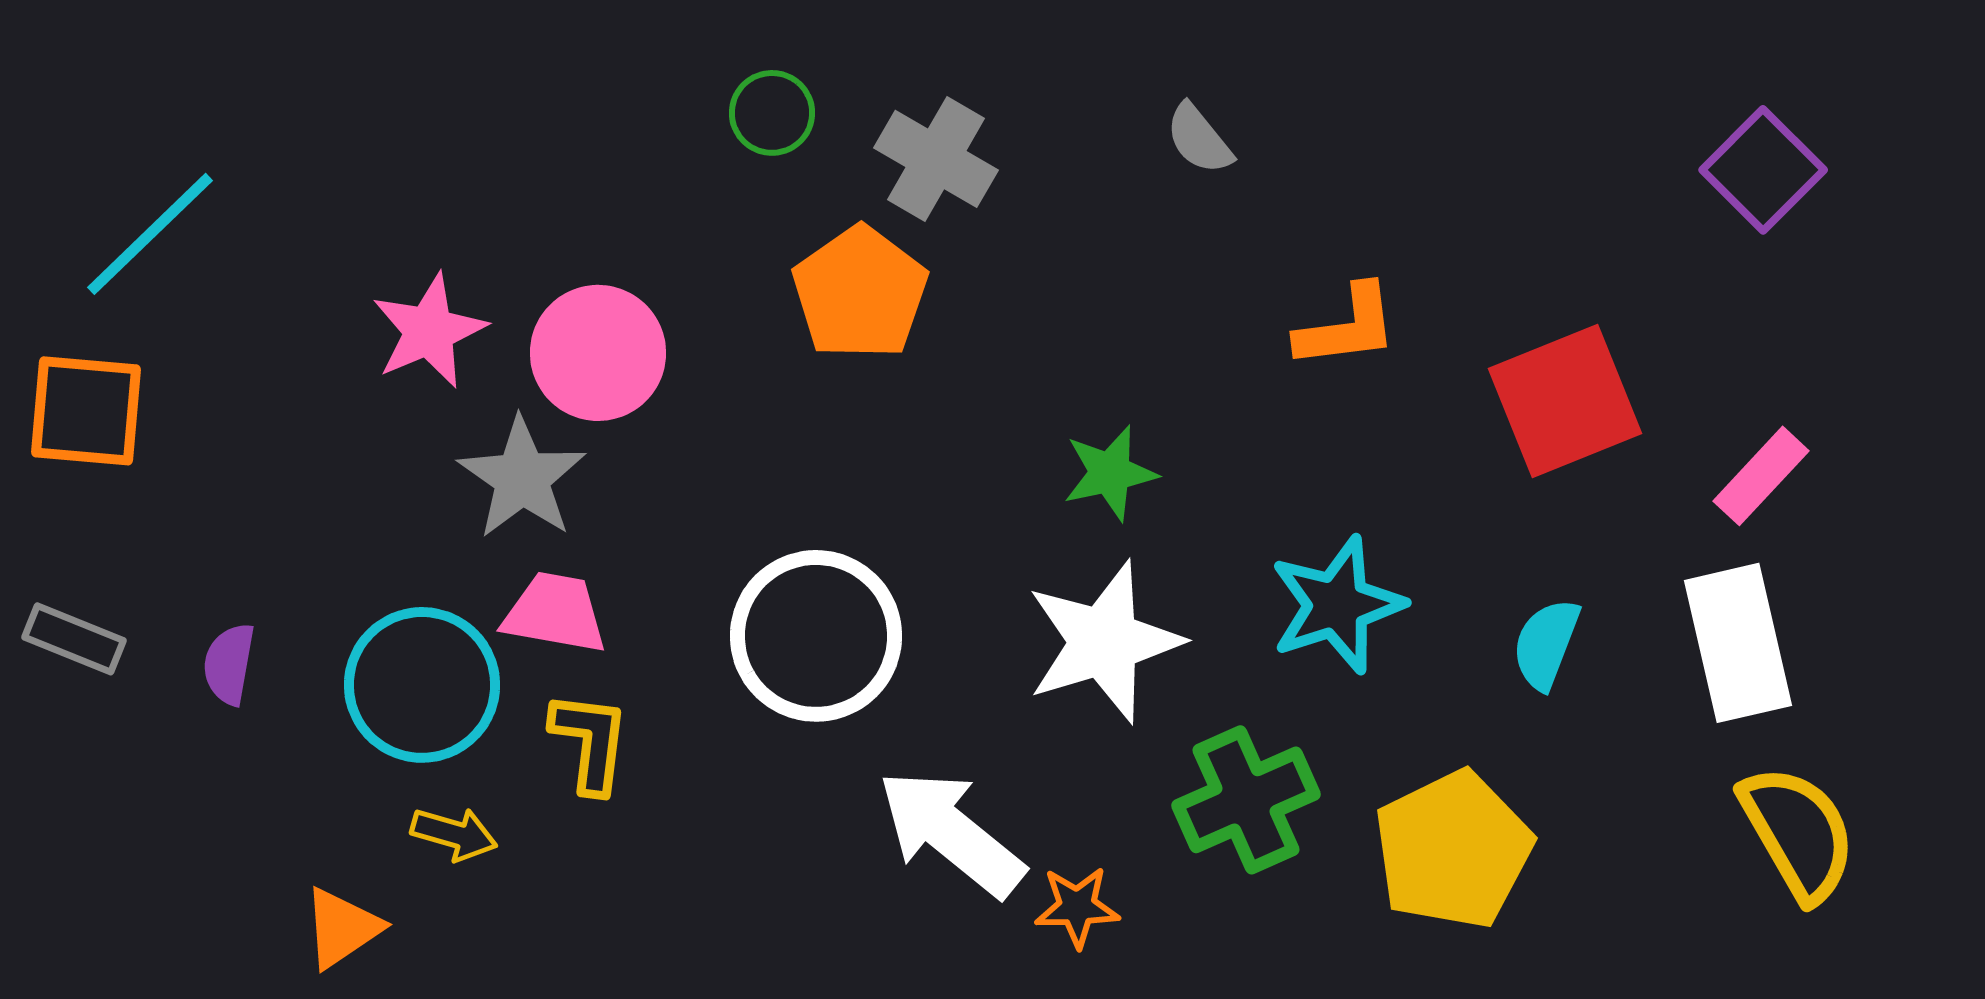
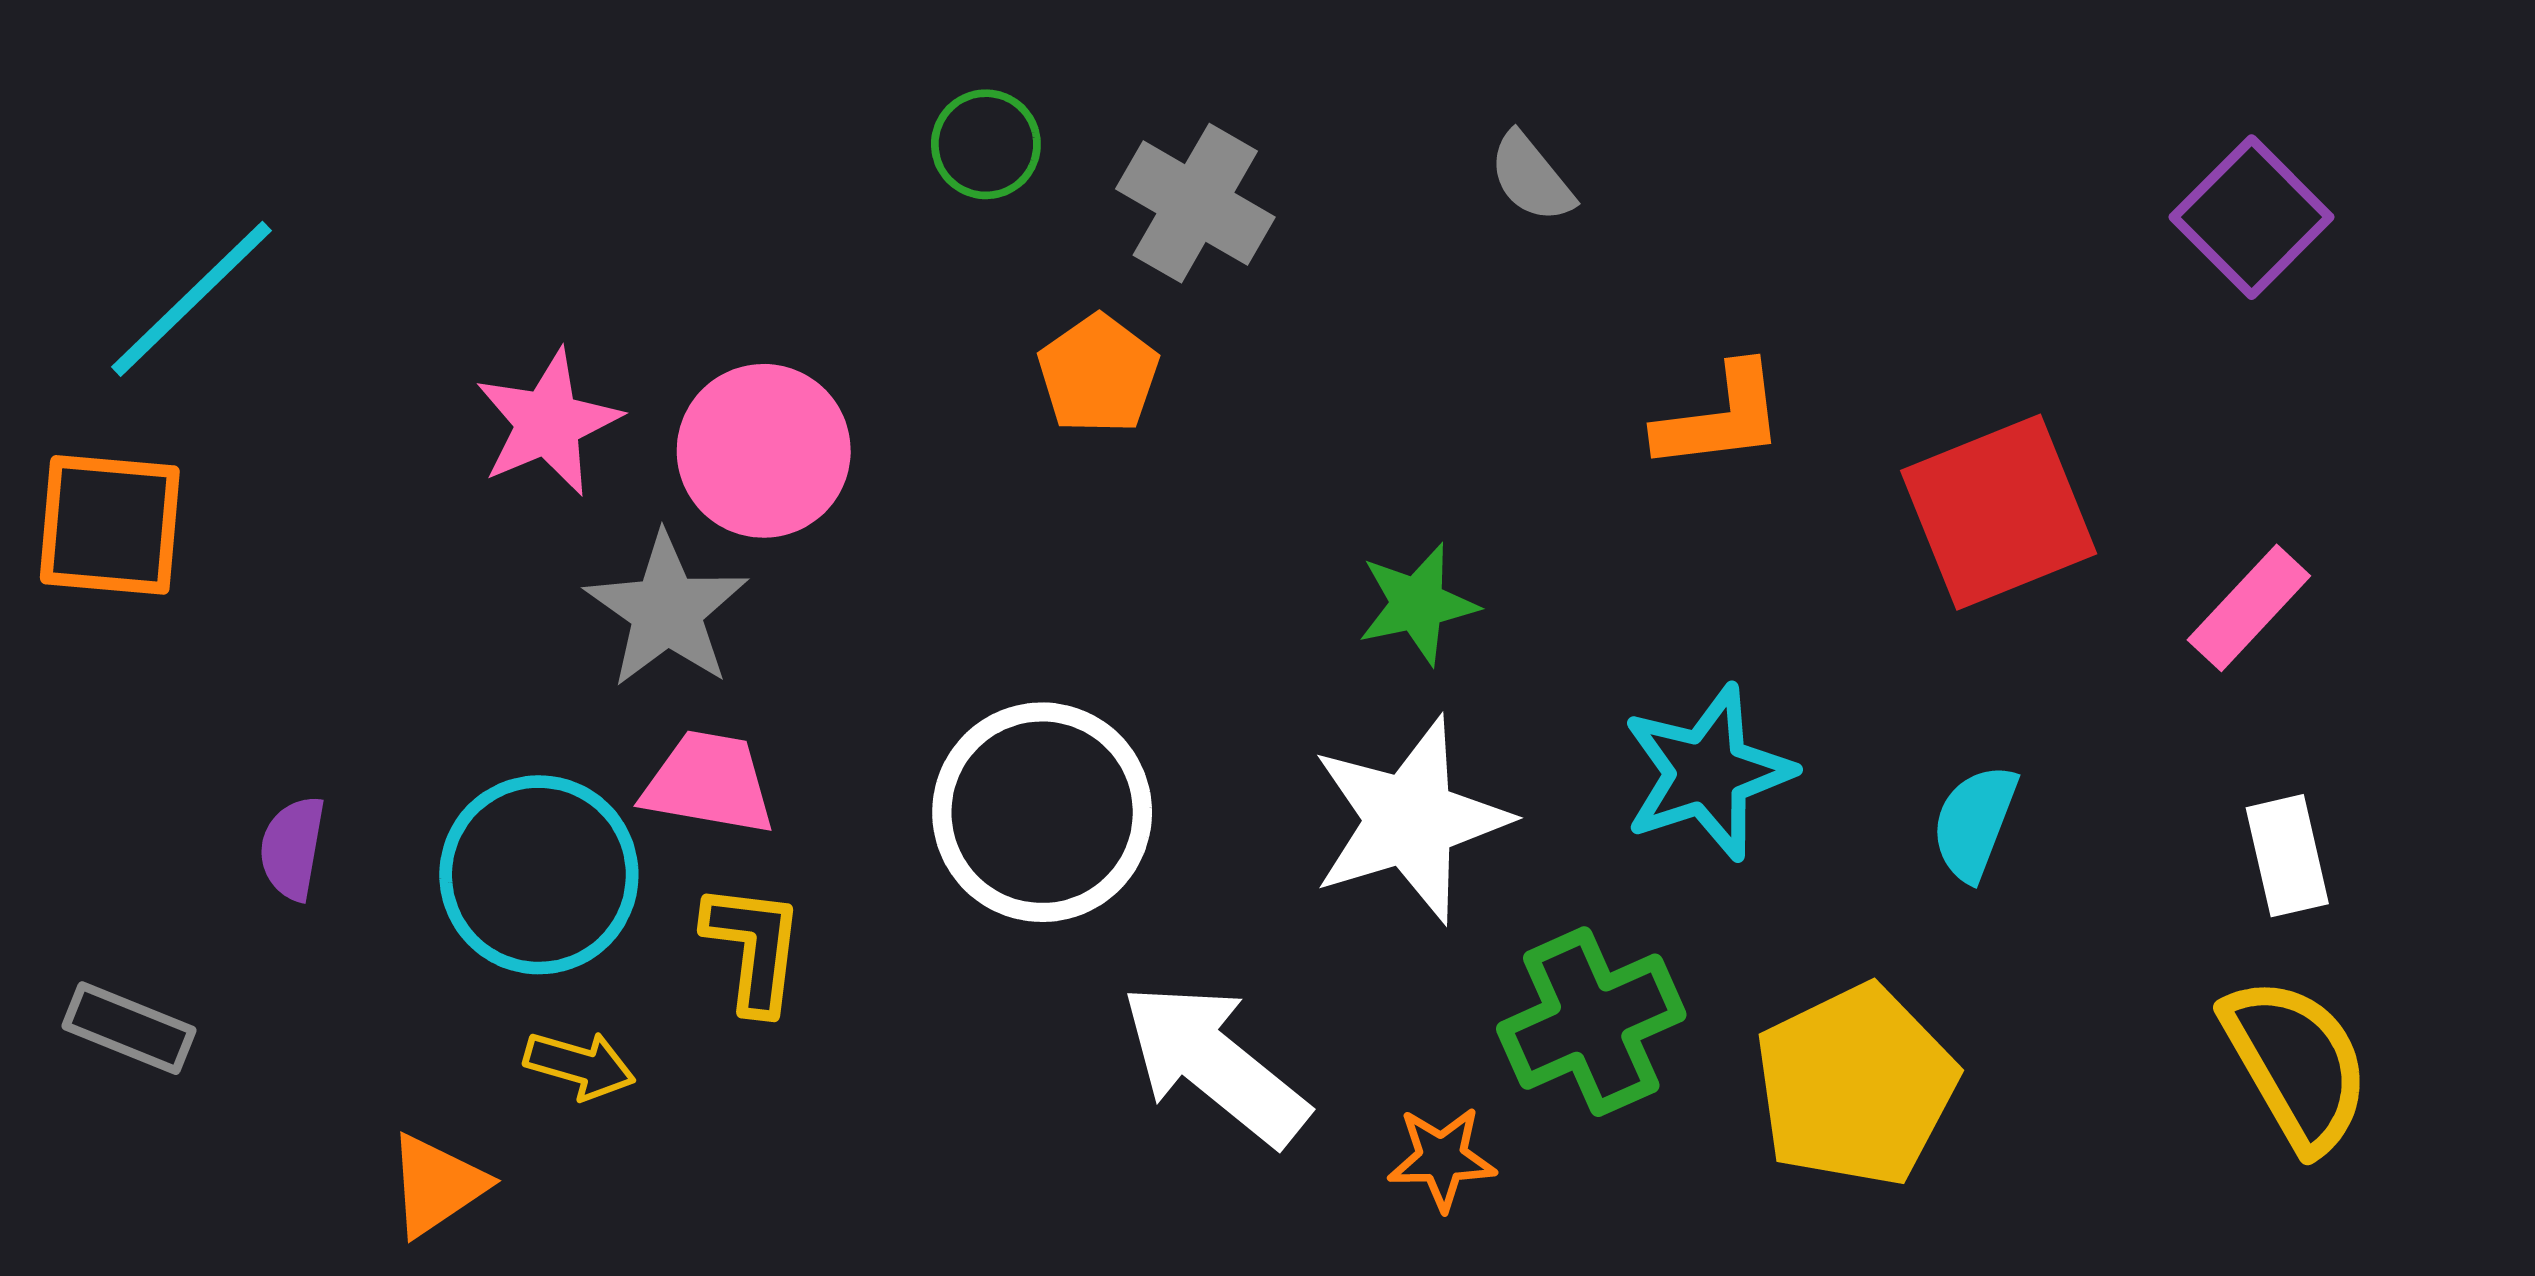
orange pentagon: (860, 293) -> (1098, 374), size x0.7
gray rectangle: (74, 639) -> (129, 1028), moved
white rectangle: (1738, 643) -> (2287, 856), moved, size x0.6
orange star: (1077, 907) -> (1442, 1158), moved

